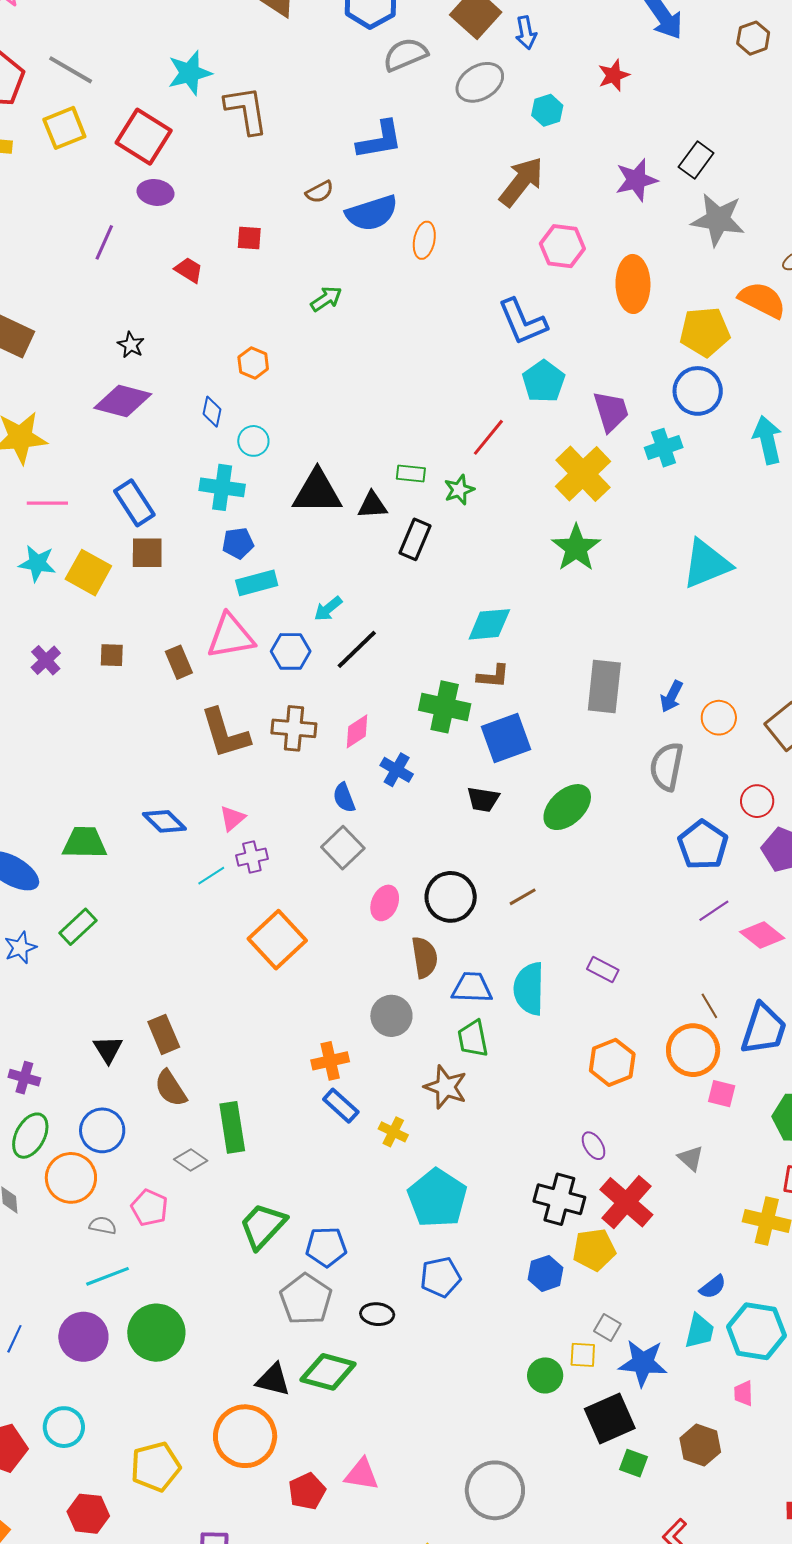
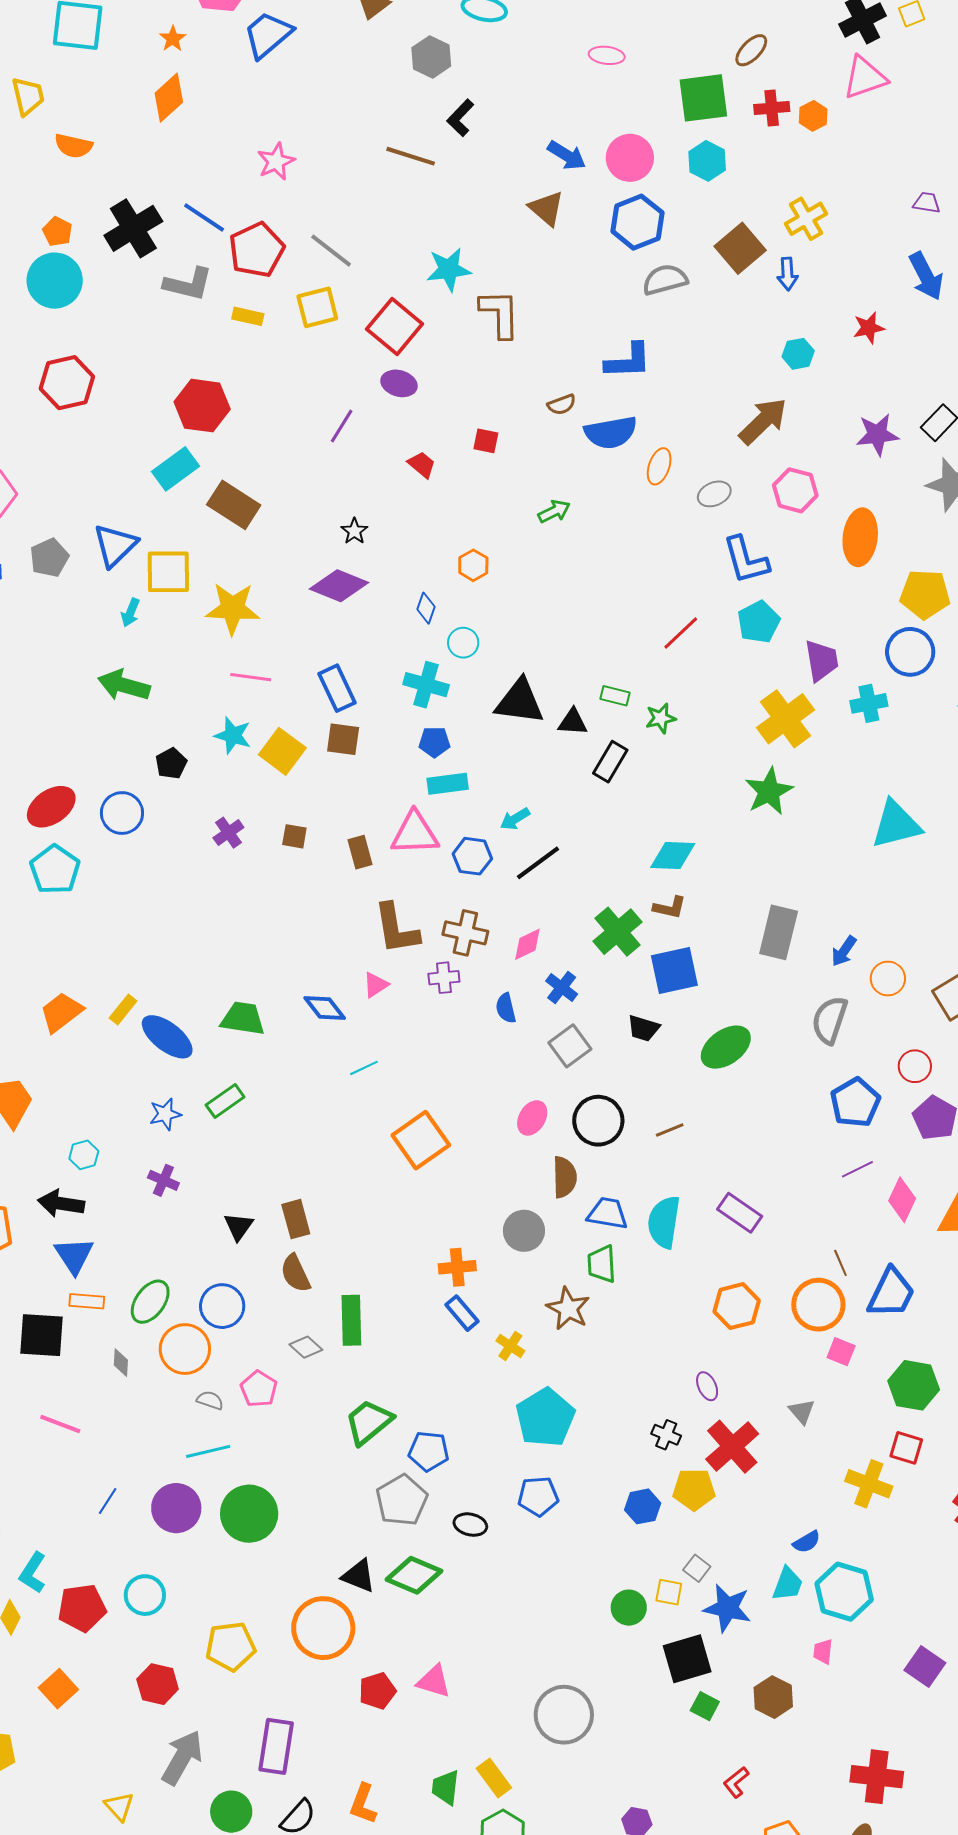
gray ellipse: (480, 82) -> (714, 494), moved, size x0.7
red line: (488, 437) -> (681, 633), moved
green cross: (445, 707) -> (618, 932), turned 30
pink triangle: (232, 818) -> (376, 985), moved
gray square: (343, 848) -> (570, 1046), moved
purple cross: (252, 857) -> (444, 978), moved
pink diamond: (762, 935) -> (902, 1200), turned 69
purple rectangle: (603, 970) -> (740, 1213), size x1.4
purple cross: (24, 1078) -> (163, 1180), moved
black cross: (559, 1199) -> (666, 1435), size x0.6

